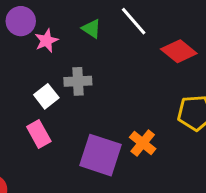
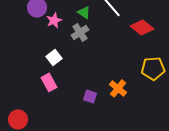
gray cross: (78, 81) -> (80, 32), moved, turned -30
purple square: (101, 155) -> (90, 96), size x0.5

